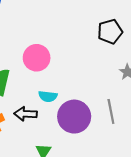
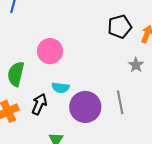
black arrow: (26, 114) -> (39, 104), turned 110

